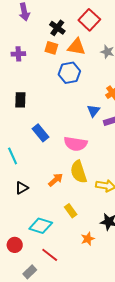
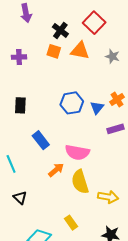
blue hexagon: (69, 73) -> (72, 103), moved
blue triangle: (93, 111) -> (97, 108), moved
orange arrow: (56, 180) -> (56, 170), moved
black triangle: (22, 188) -> (20, 198), turned -48

